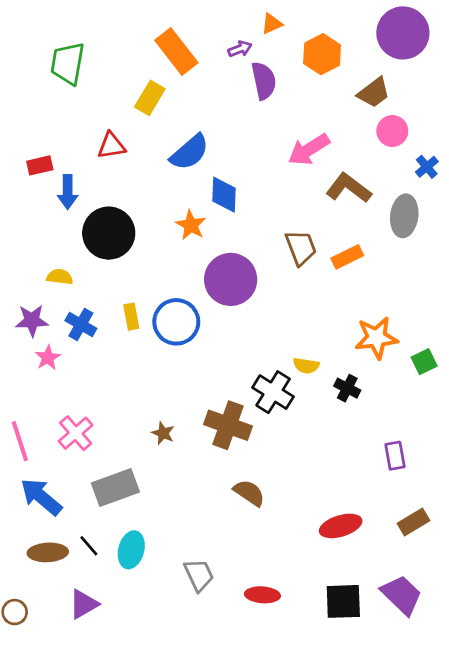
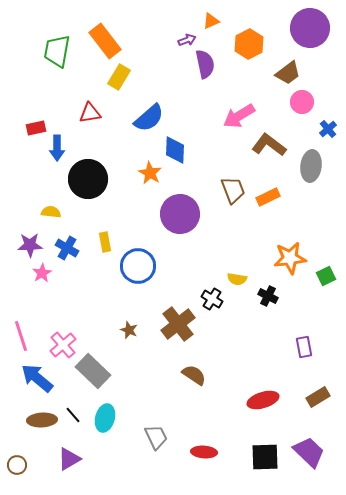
orange rectangle: (176, 51) -> (105, 41), moved
blue circle: (176, 322) -> (138, 266), moved
black cross: (273, 392) -> (212, 299), size x0.7
brown cross: (228, 425) -> (178, 324), turned 32
pink cross: (76, 433) -> (63, 345), moved
gray rectangle: (115, 487) -> (93, 371), turned 64

